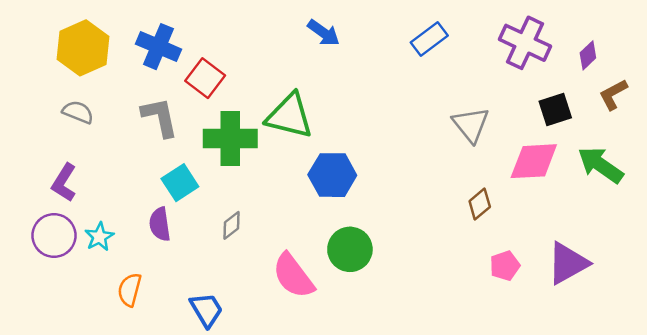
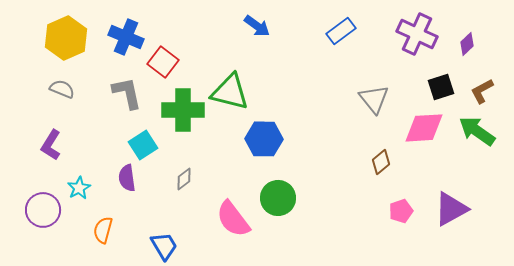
brown L-shape: (613, 94) -> (482, 91), moved
purple circle: (54, 235) -> (43, 210), moved

